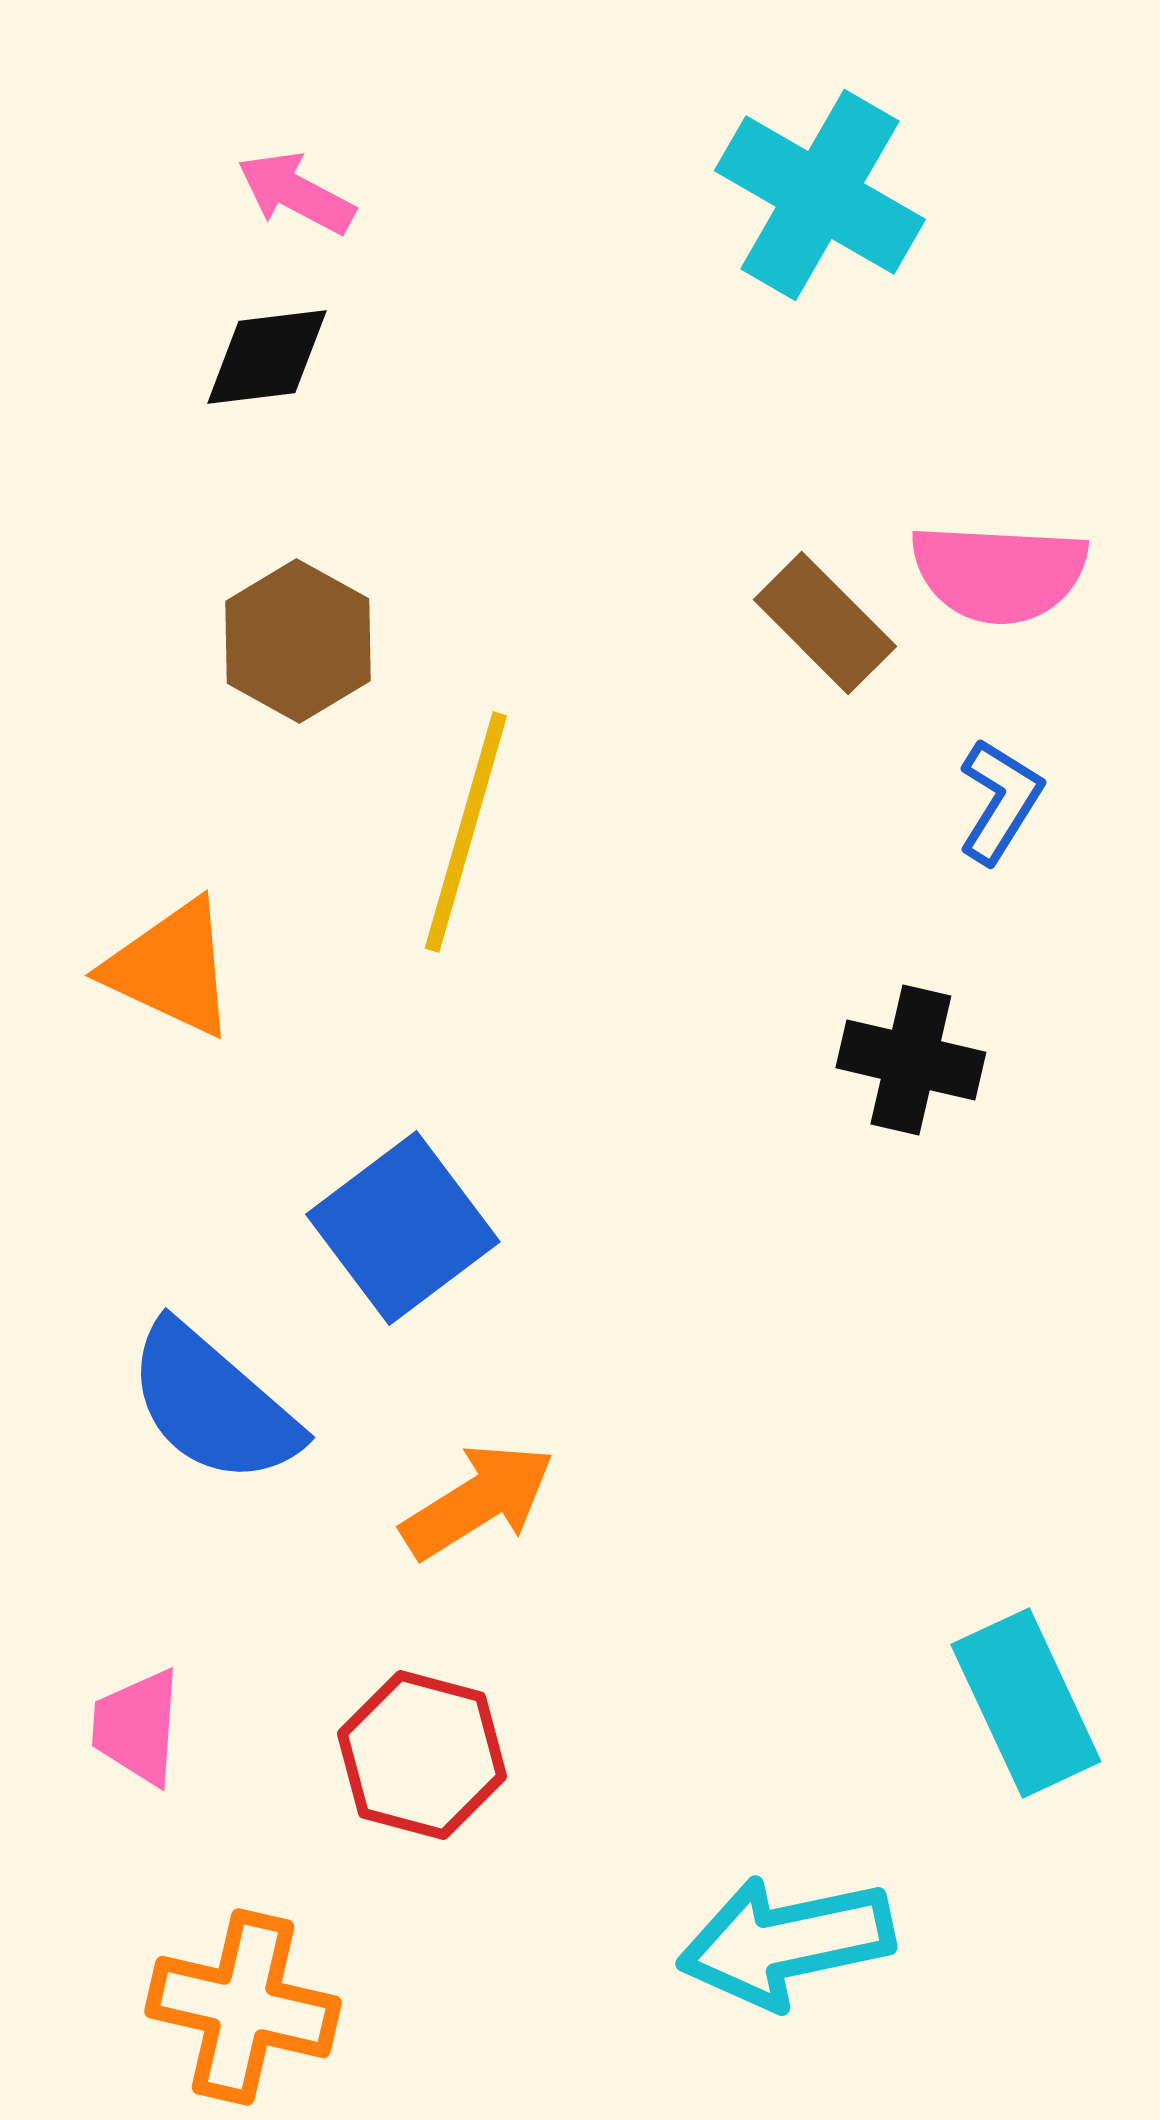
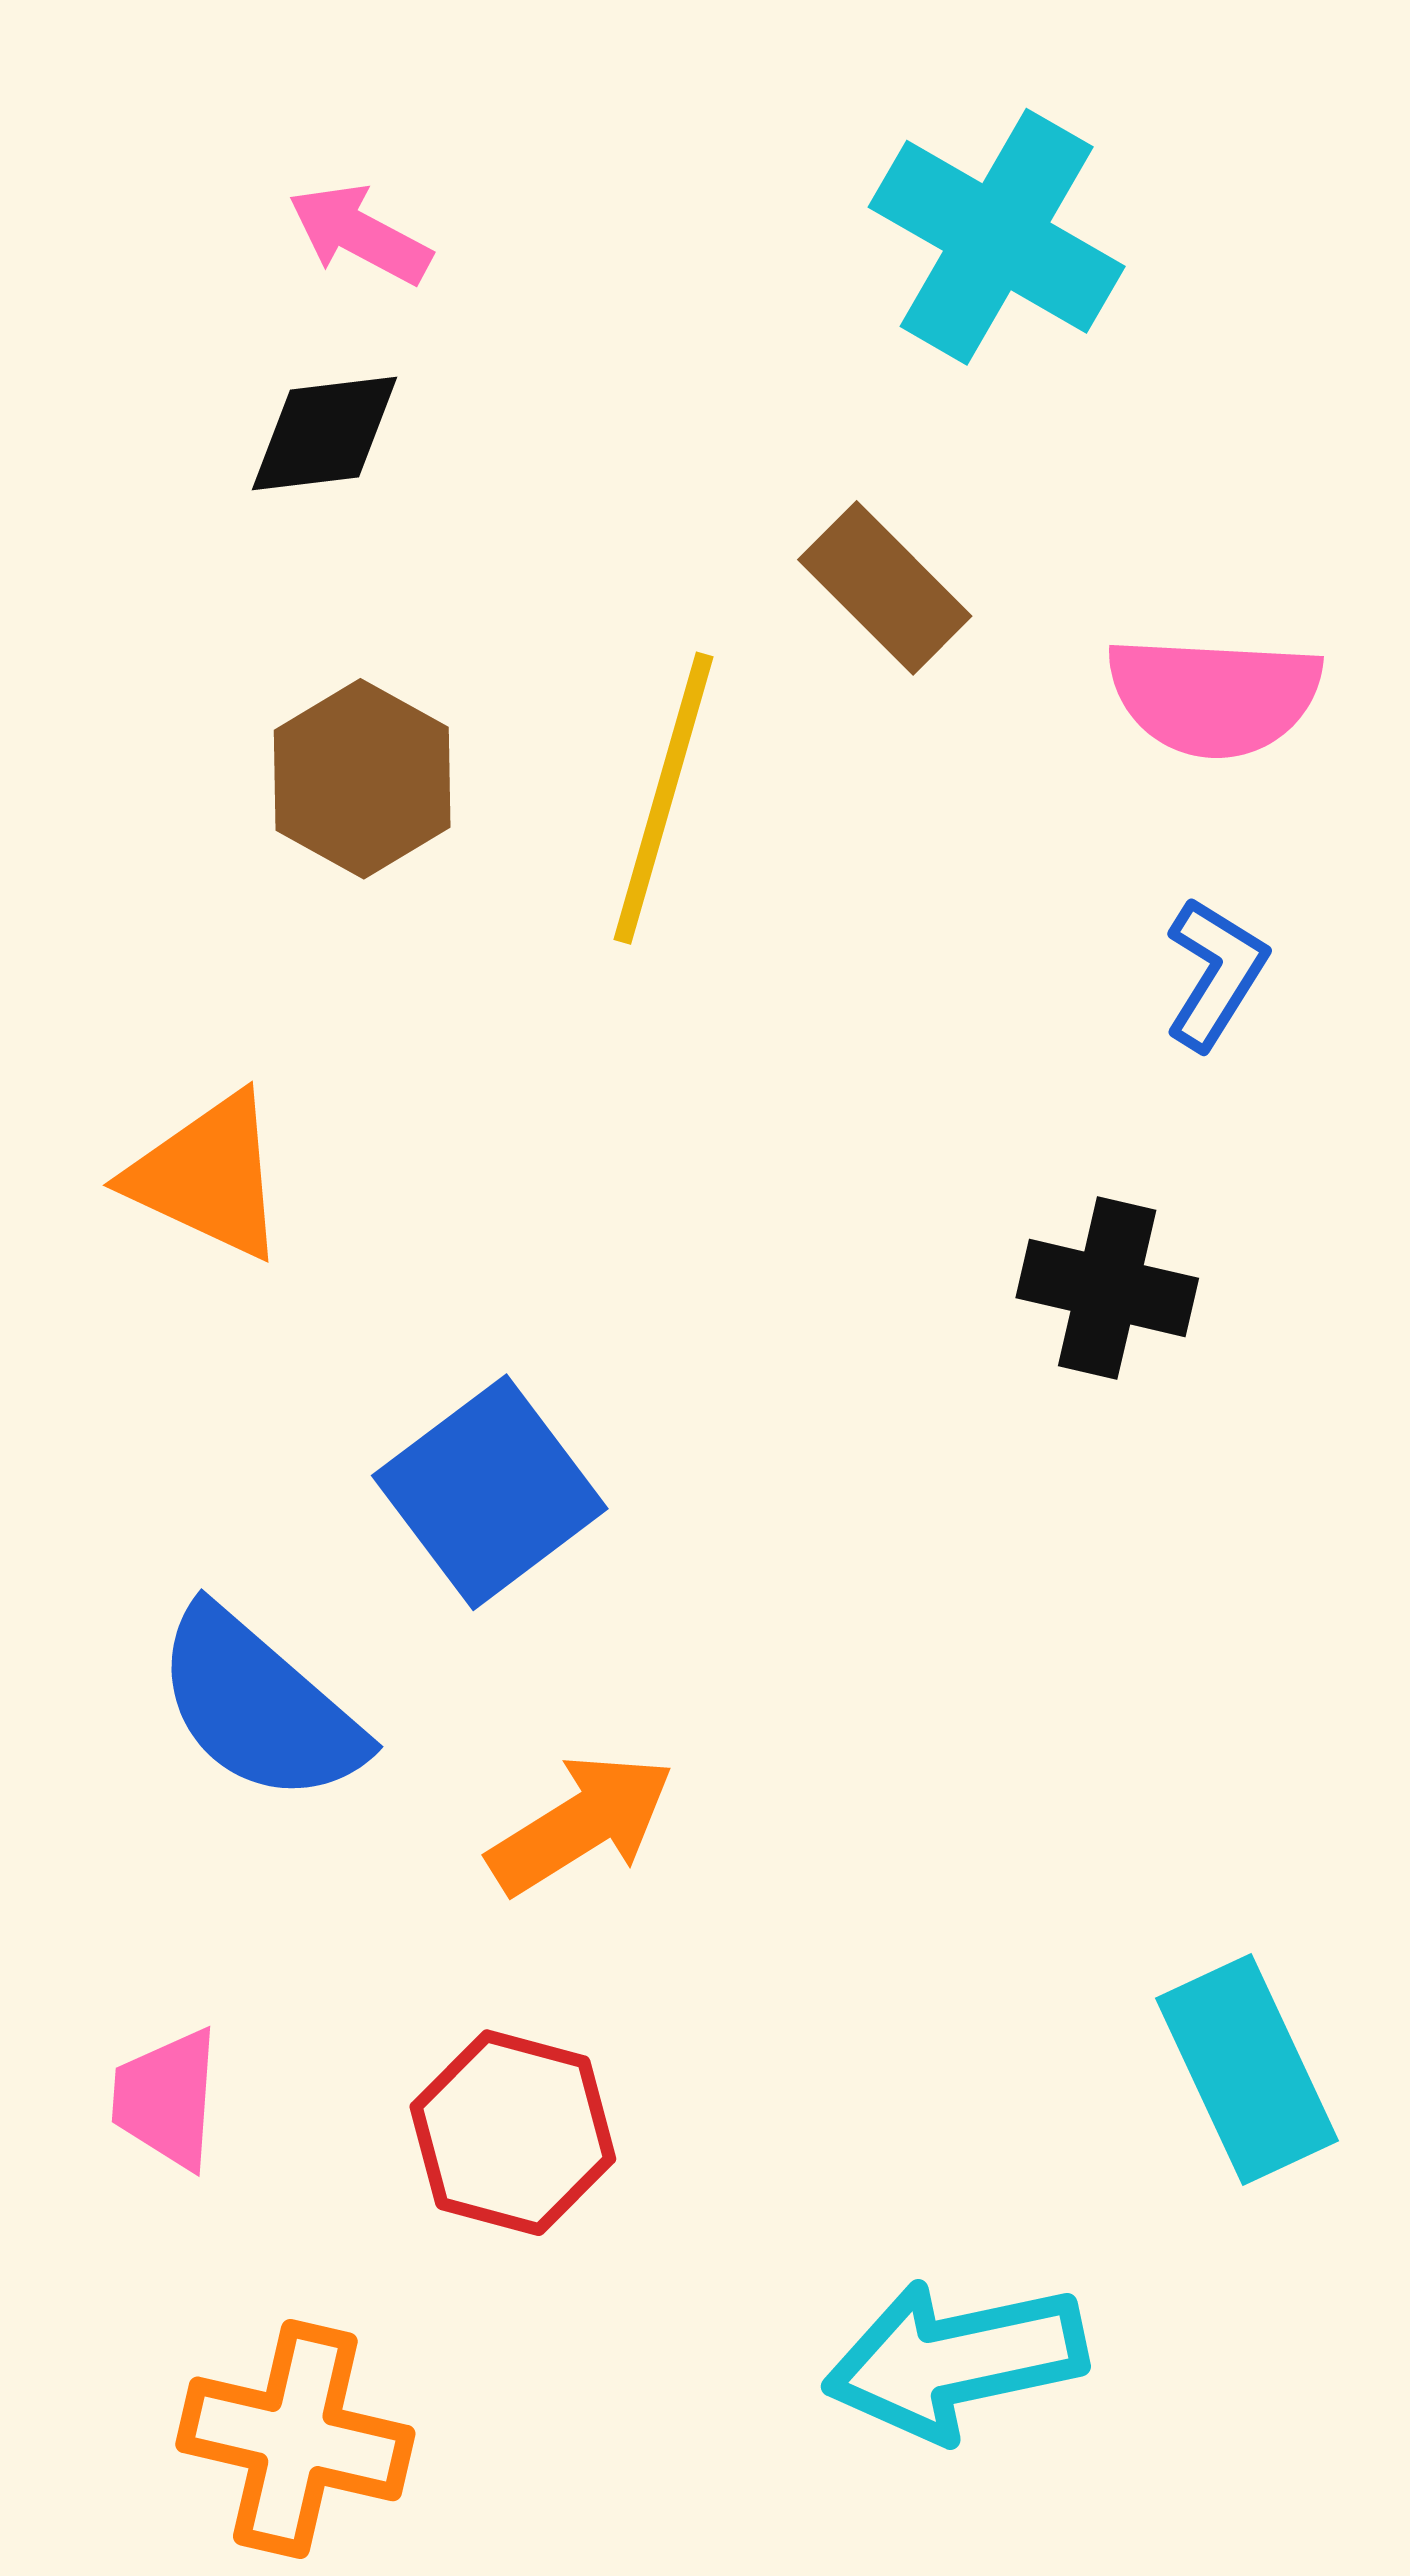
brown rectangle: (825, 623) -> (885, 588), moved
yellow line: (466, 832) -> (664, 798), moved

